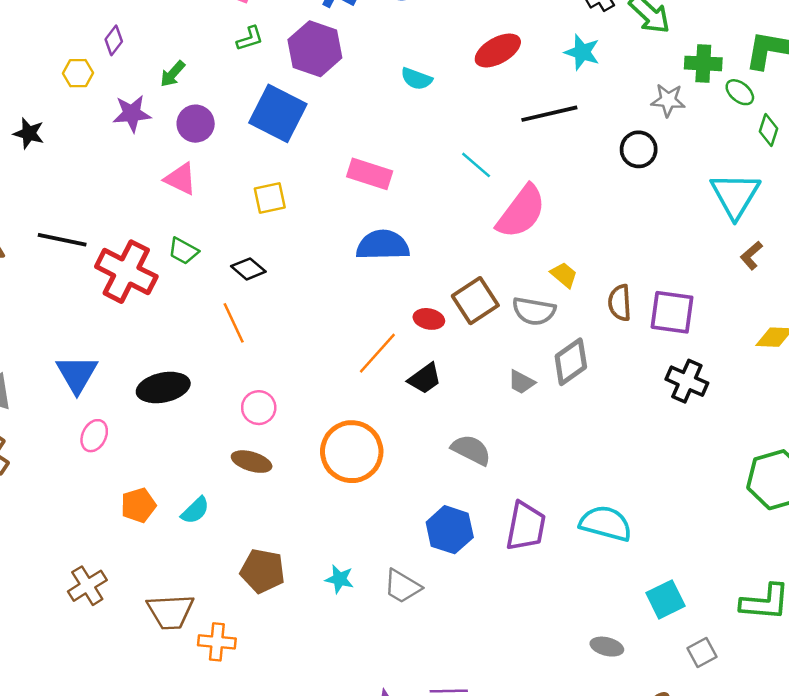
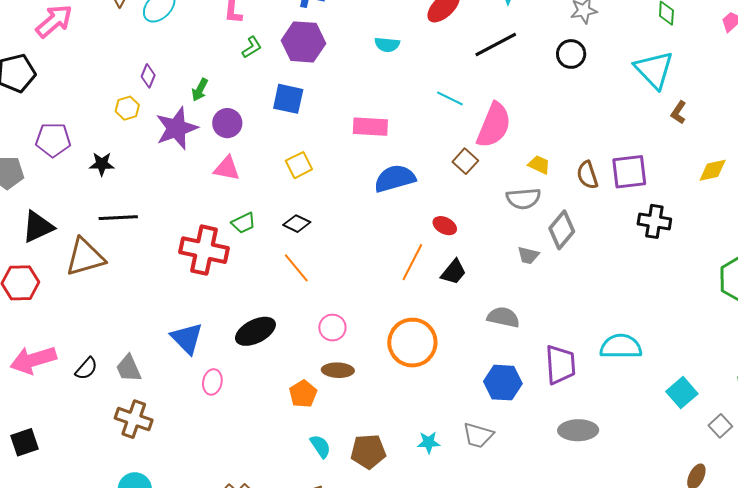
blue square: (278, 113) -> (288, 99), size x0.7
purple star: (132, 114) -> (177, 128), size x1.4
black line: (62, 240) -> (118, 218), moved
green trapezoid: (183, 251) -> (243, 223), turned -40
brown square: (475, 301) -> (465, 161), moved, size x0.7
red ellipse: (429, 319) -> (445, 226), turned 30
orange pentagon: (138, 505) -> (303, 394), moved
cyan semicircle: (195, 510) -> (320, 446), moved, turned -65
gray ellipse: (607, 647) -> (578, 430), moved, size x1.5

